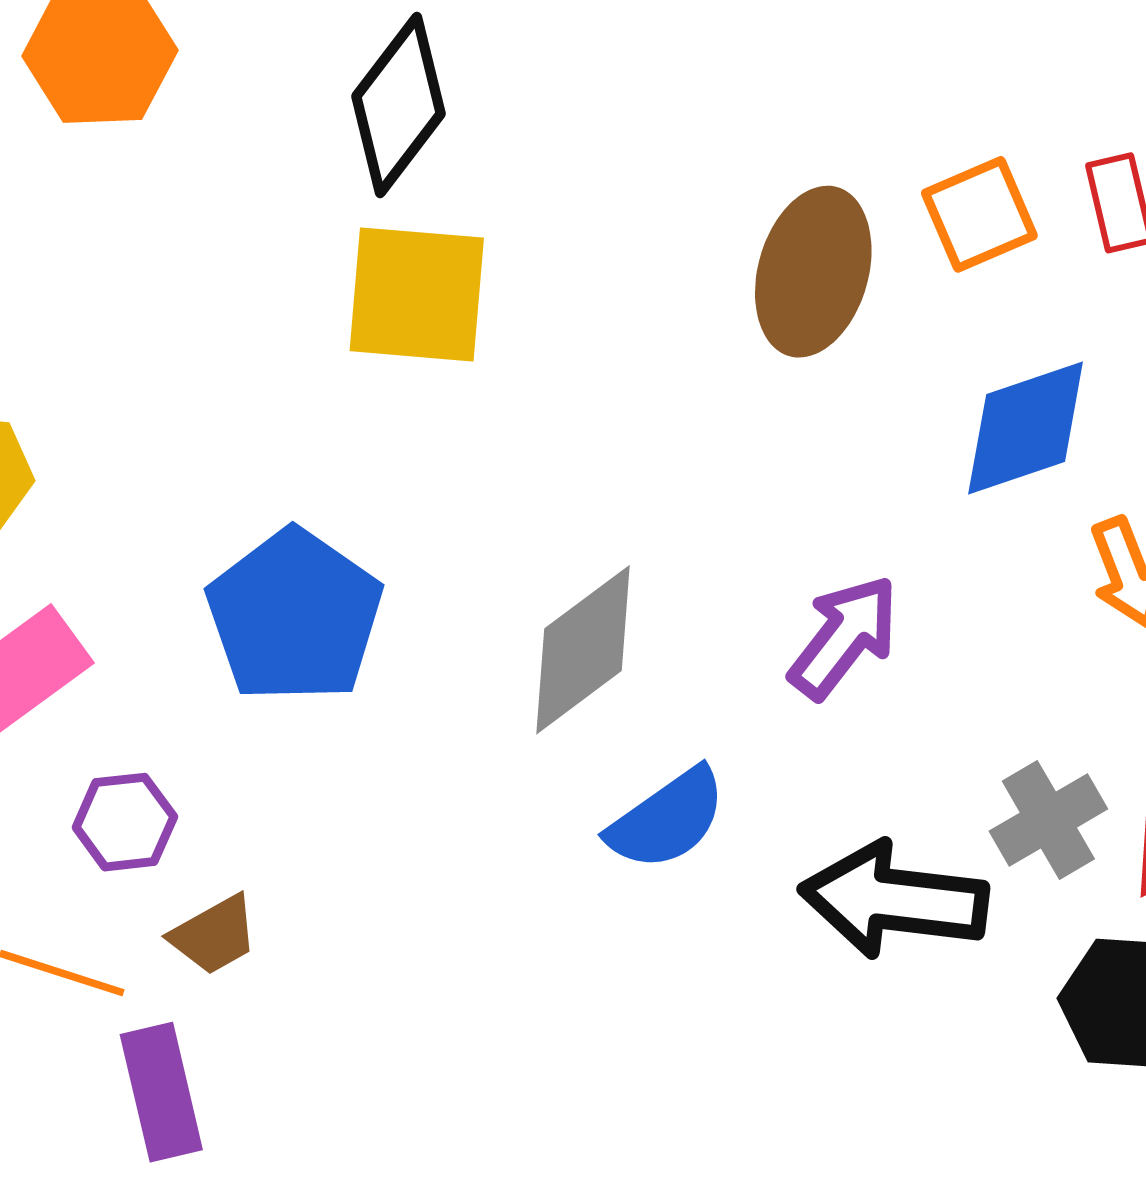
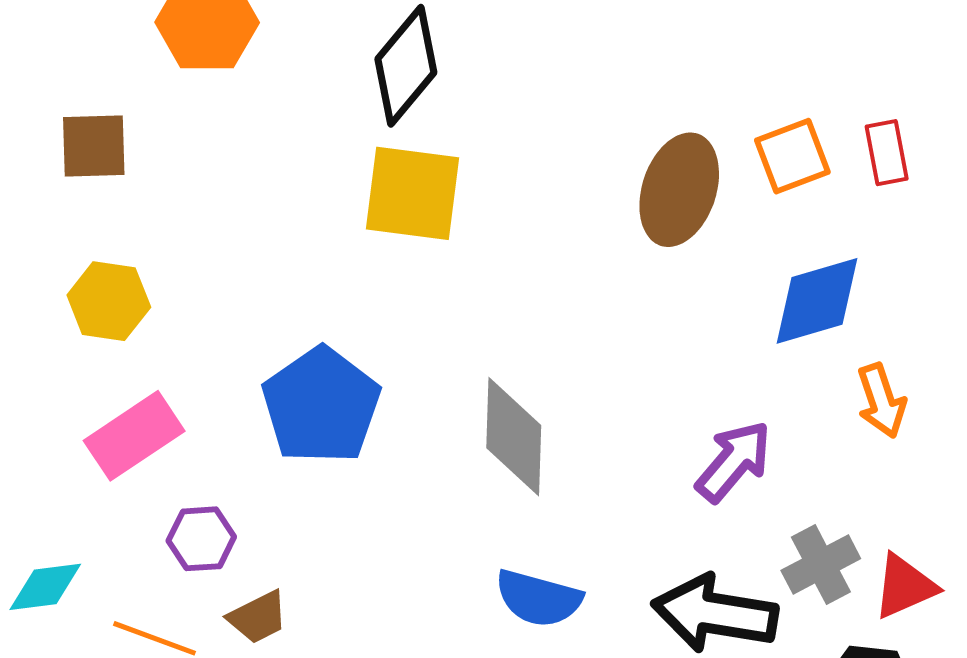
purple arrow: (844, 637) -> (734, 461), moved
gray diamond: (583, 650) -> (514, 437), turned -54
blue semicircle: (667, 819) -> (538, 598), moved, turned 48

